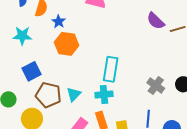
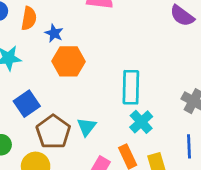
cyan cross: (104, 94) -> (141, 122), moved, turned -30
brown pentagon: (48, 95) -> (53, 132), turned 30

